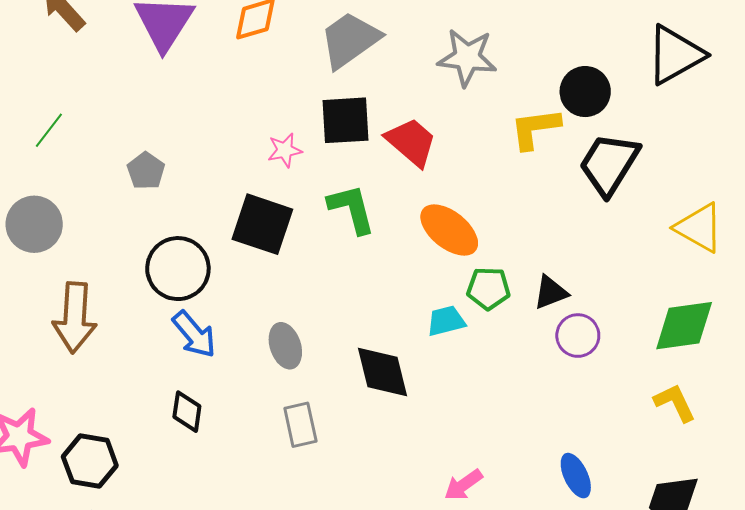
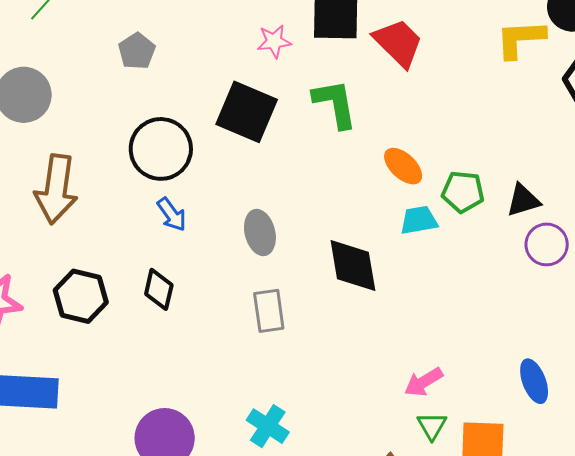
orange ellipse: (449, 230) -> (403, 166), moved, size x0.7
blue arrow: (194, 334) -> (172, 214), size x0.7
black hexagon: (90, 461) -> (81, 296), moved

